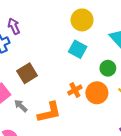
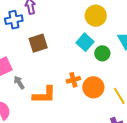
green circle: (108, 68) -> (102, 53), moved
brown square: (27, 73) -> (38, 43), moved

